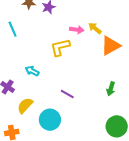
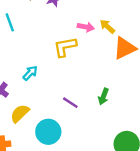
cyan arrow: (32, 71) -> (30, 73), turned 104
green arrow: (111, 89) -> (103, 96), moved

